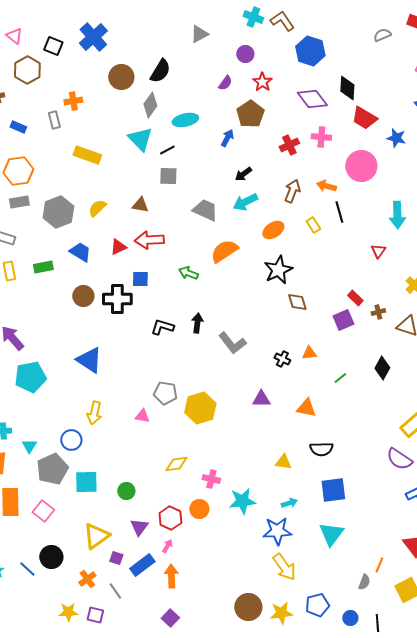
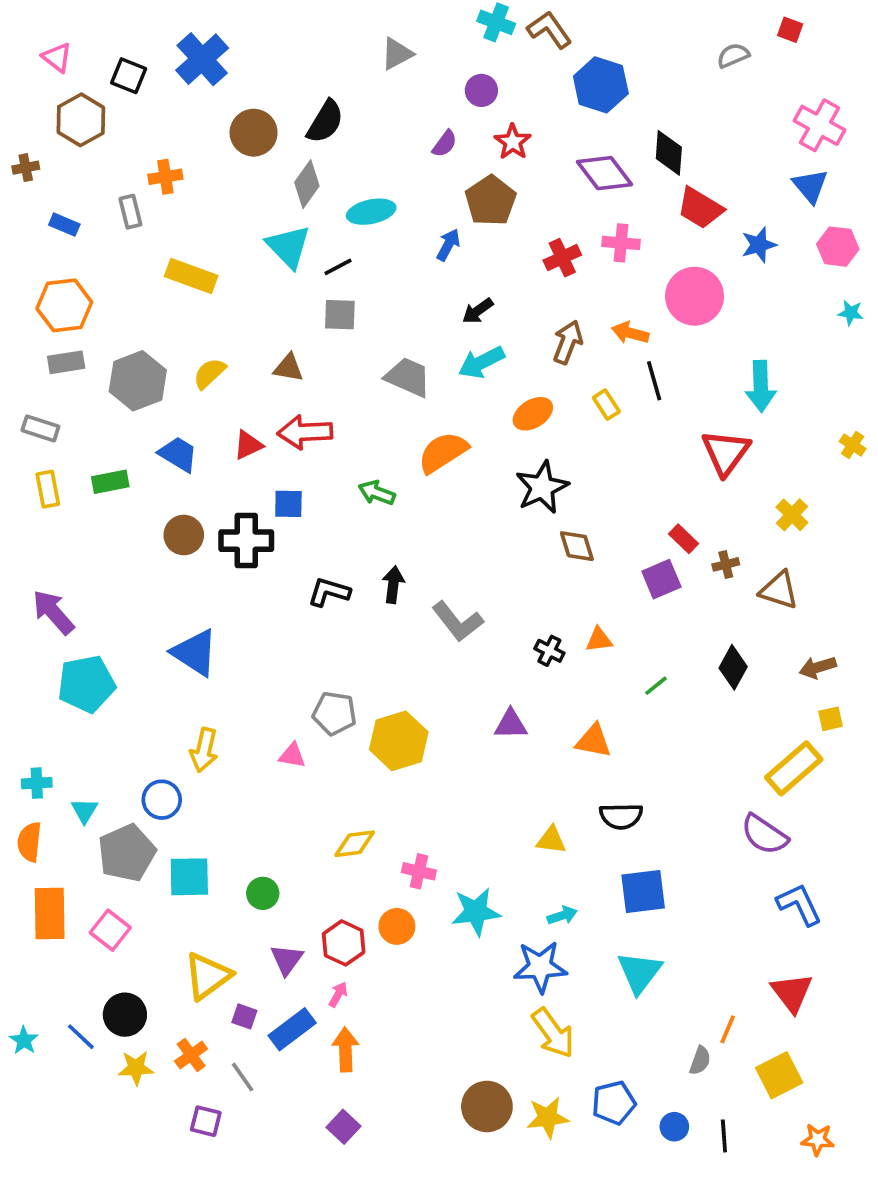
blue star: (396, 138) -> (759, 245), turned -30
red triangle: (378, 251) -> (726, 452), size x1.8
yellow star: (68, 612) -> (136, 1068), moved

